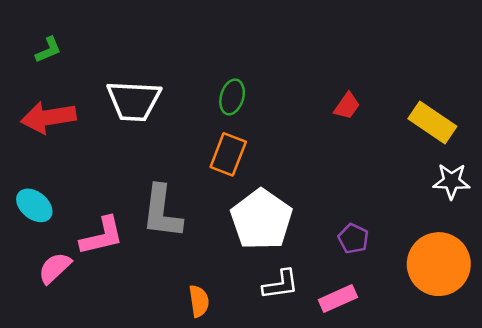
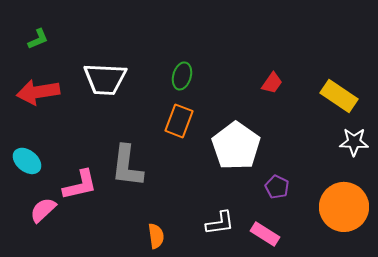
white pentagon: (261, 219) -> (236, 146), moved
pink rectangle: (338, 299) -> (265, 234), turned 56

